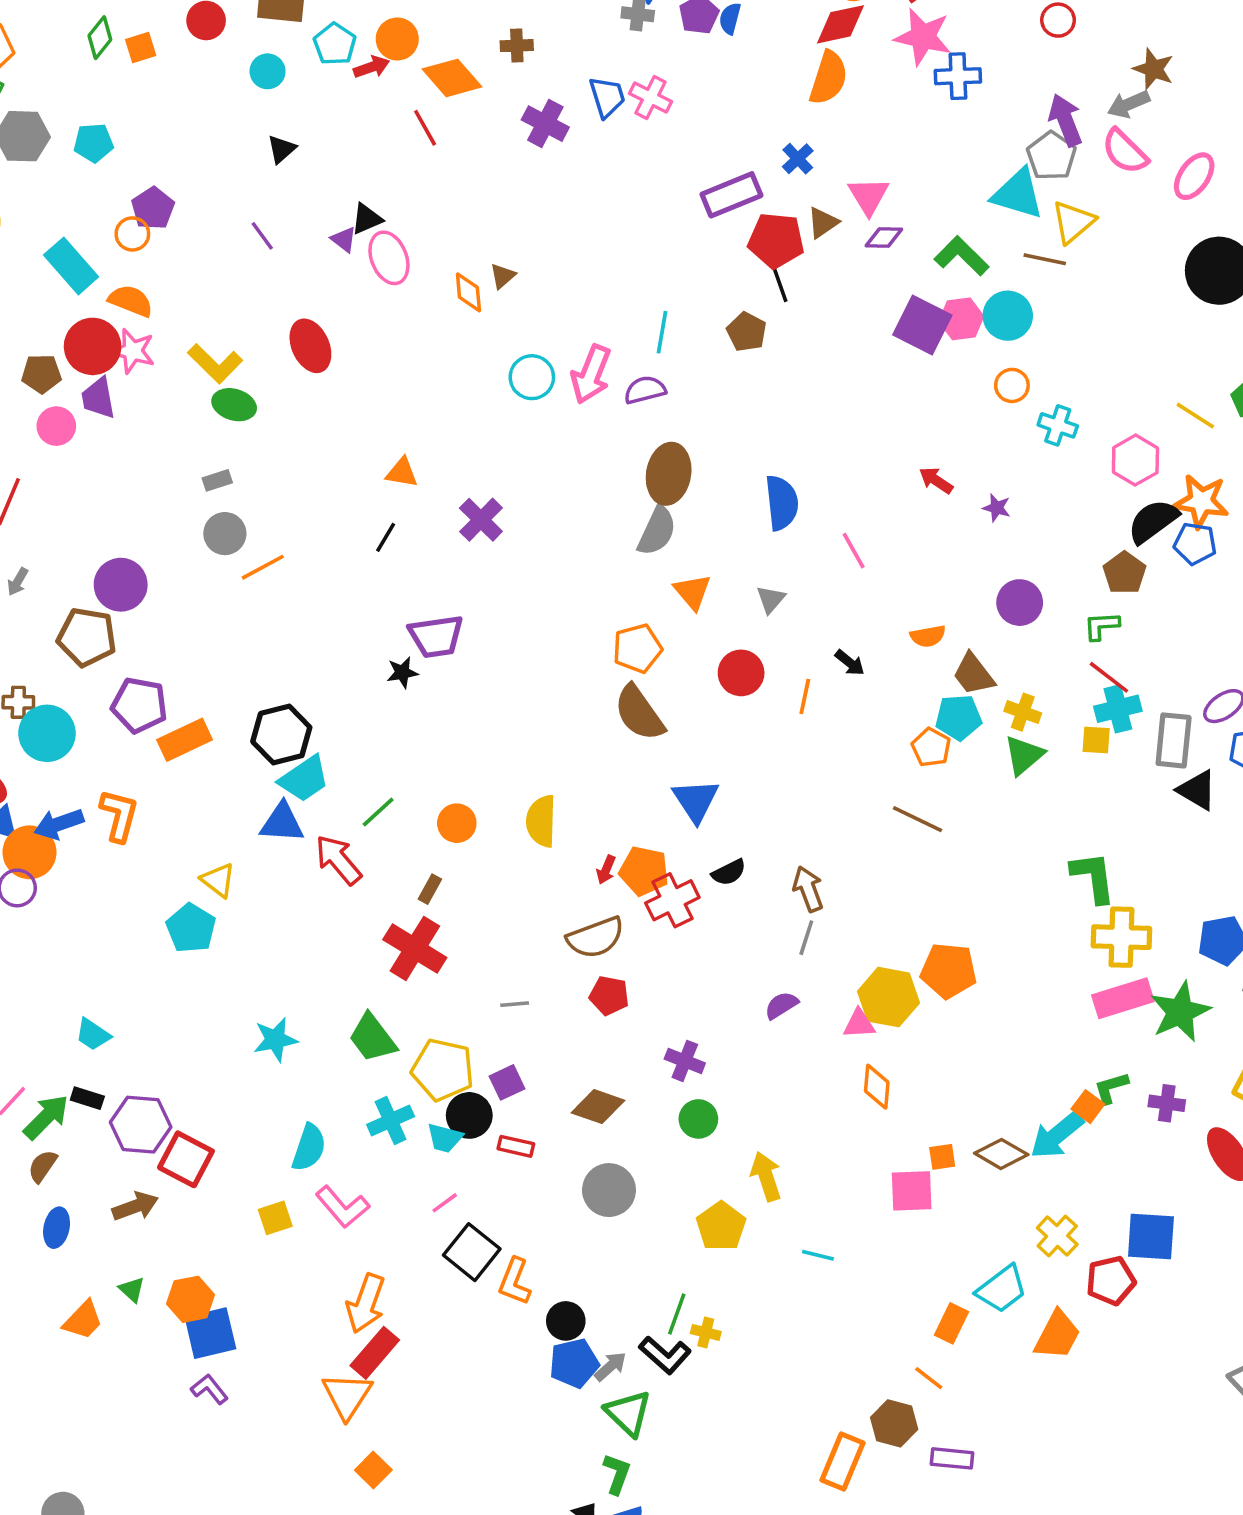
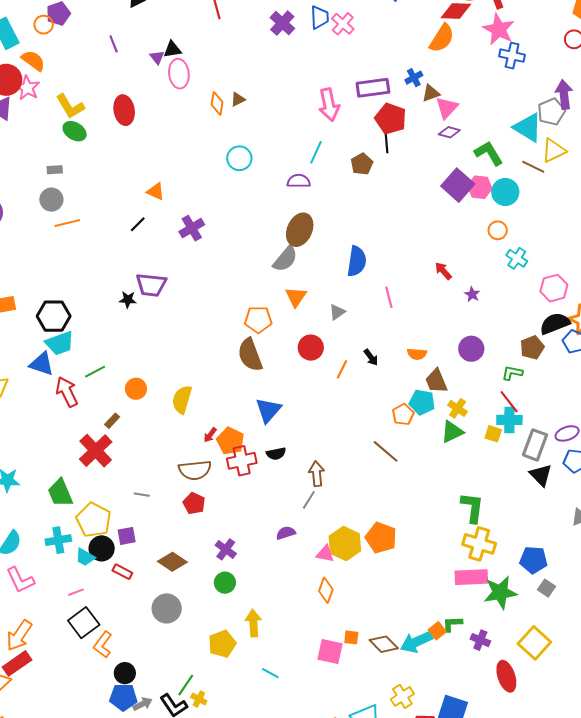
brown triangle: (823, 223) -> (431, 93), moved
pink arrow: (591, 374) -> (329, 105), moved, turned -48

